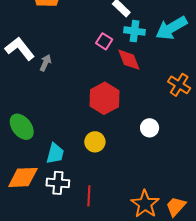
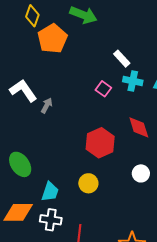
red diamond: (129, 60) -> (139, 127), moved

